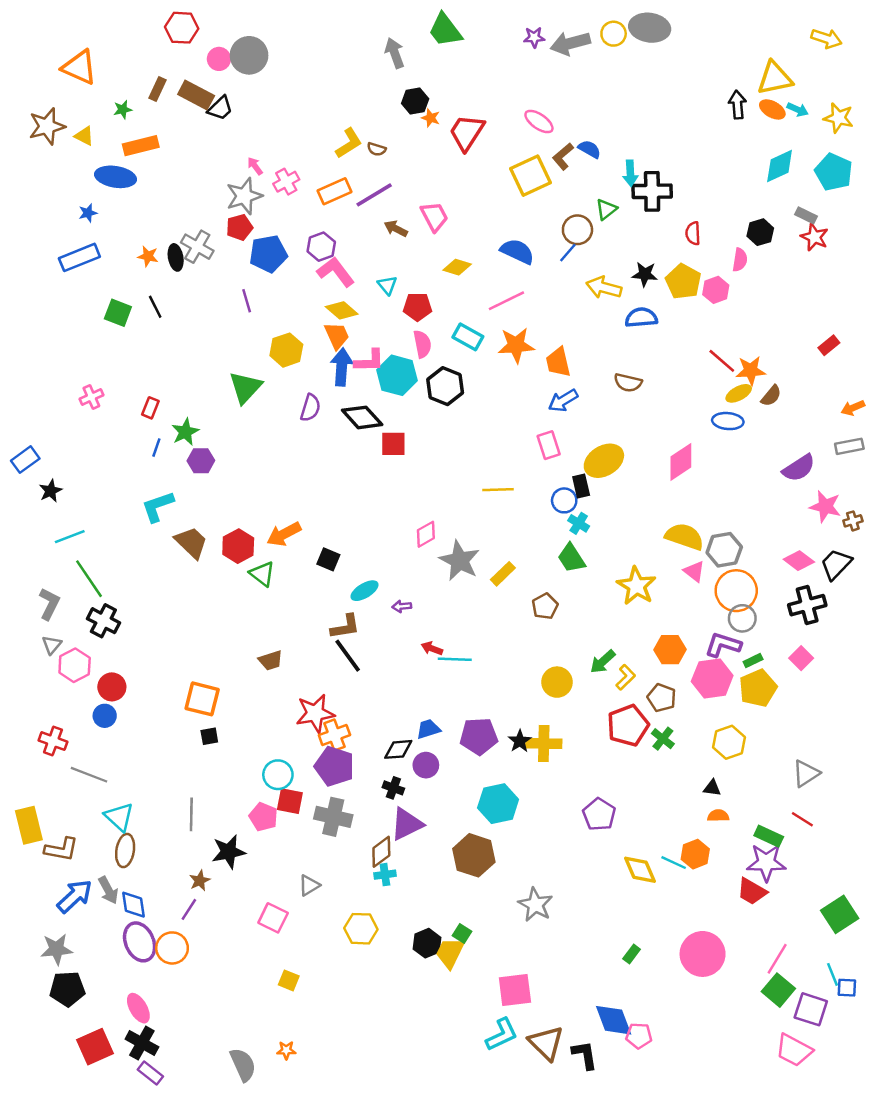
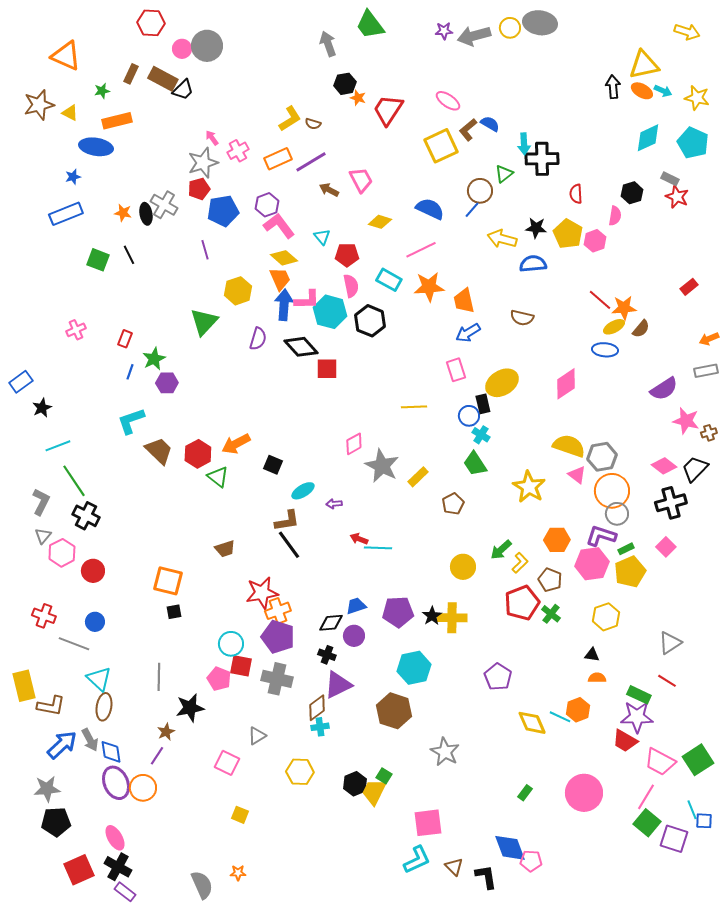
blue circle: (105, 716) -> (95, 622), moved
brown triangle: (546, 1043) -> (454, 867), size x0.6
pink trapezoid: (794, 1050) -> (660, 762), moved

